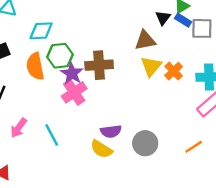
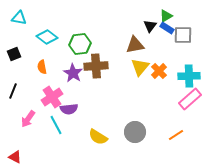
cyan diamond: (41, 31) -> (47, 37), turned 40
green hexagon: (60, 56) -> (80, 44), moved
orange semicircle: (35, 66) -> (42, 67), size x0.6
pink cross: (74, 92) -> (52, 97), moved
purple semicircle: (111, 131) -> (69, 109), moved

